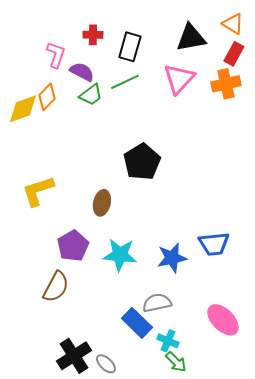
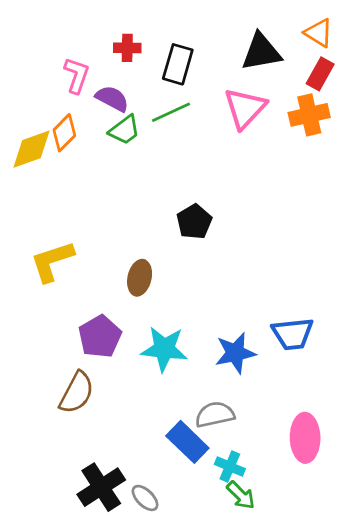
black pentagon: (142, 162) -> (194, 222), size x0.7
pink ellipse: (223, 320) -> (305, 438), turned 44

